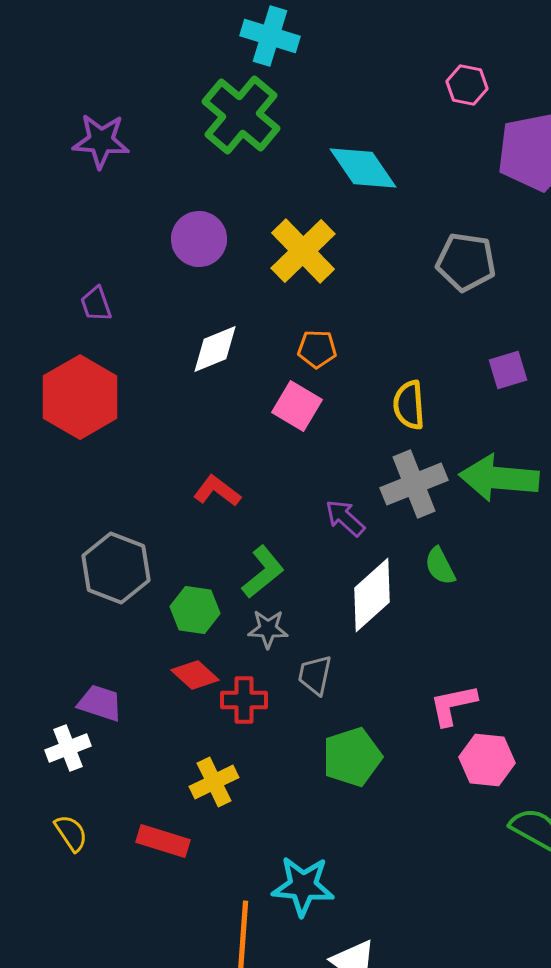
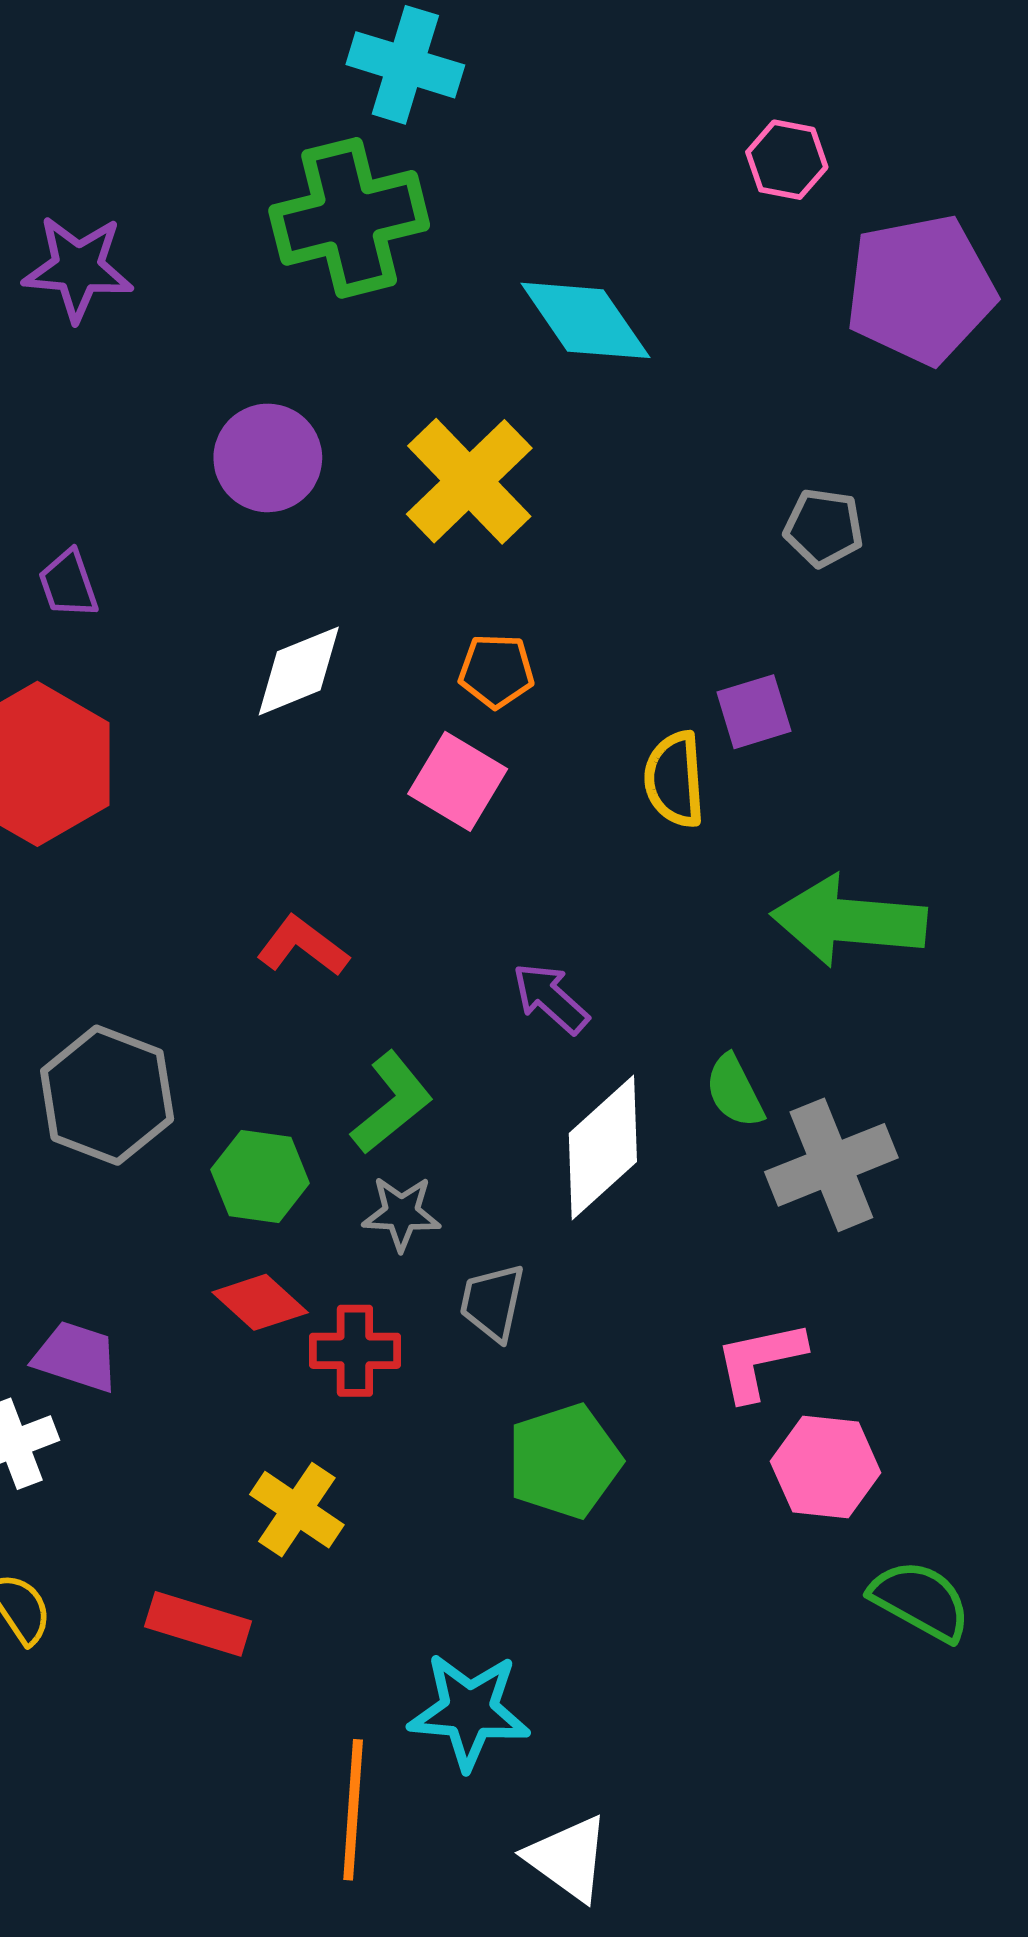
green cross: (241, 115) -> (349, 218), turned 36
gray pentagon: (466, 262) -> (824, 528), moved, size x0.7
purple square: (508, 370) -> (754, 712), moved
gray cross: (414, 484) -> (831, 1165), moved
yellow cross: (214, 782) -> (297, 1510), turned -30

